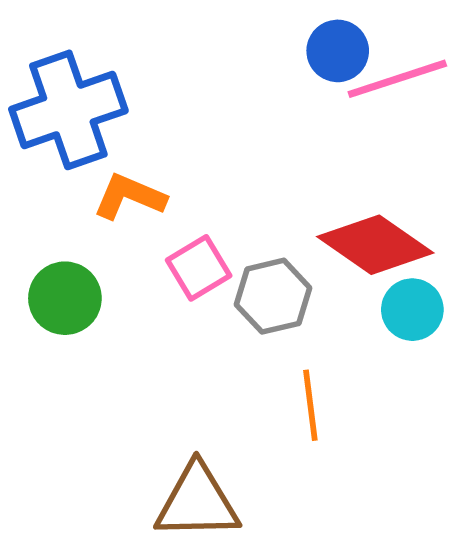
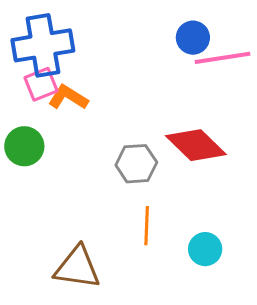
pink square: (199, 268) -> (41, 84), moved
cyan circle: (412, 310) -> (205, 249), moved

